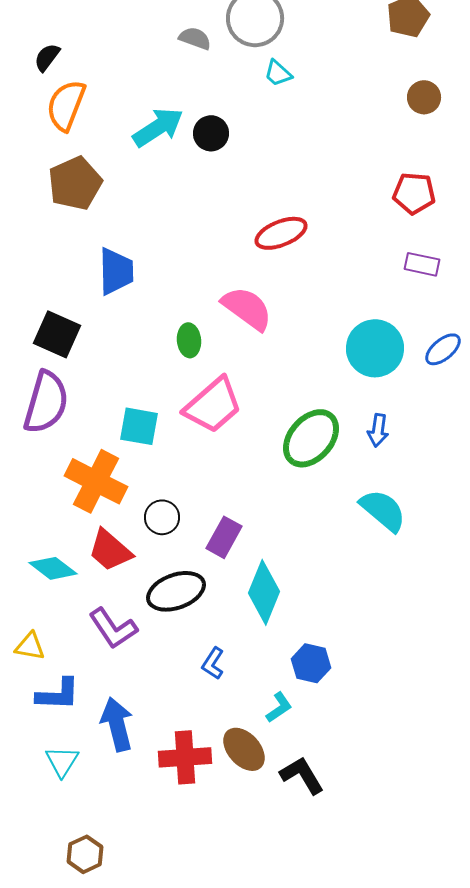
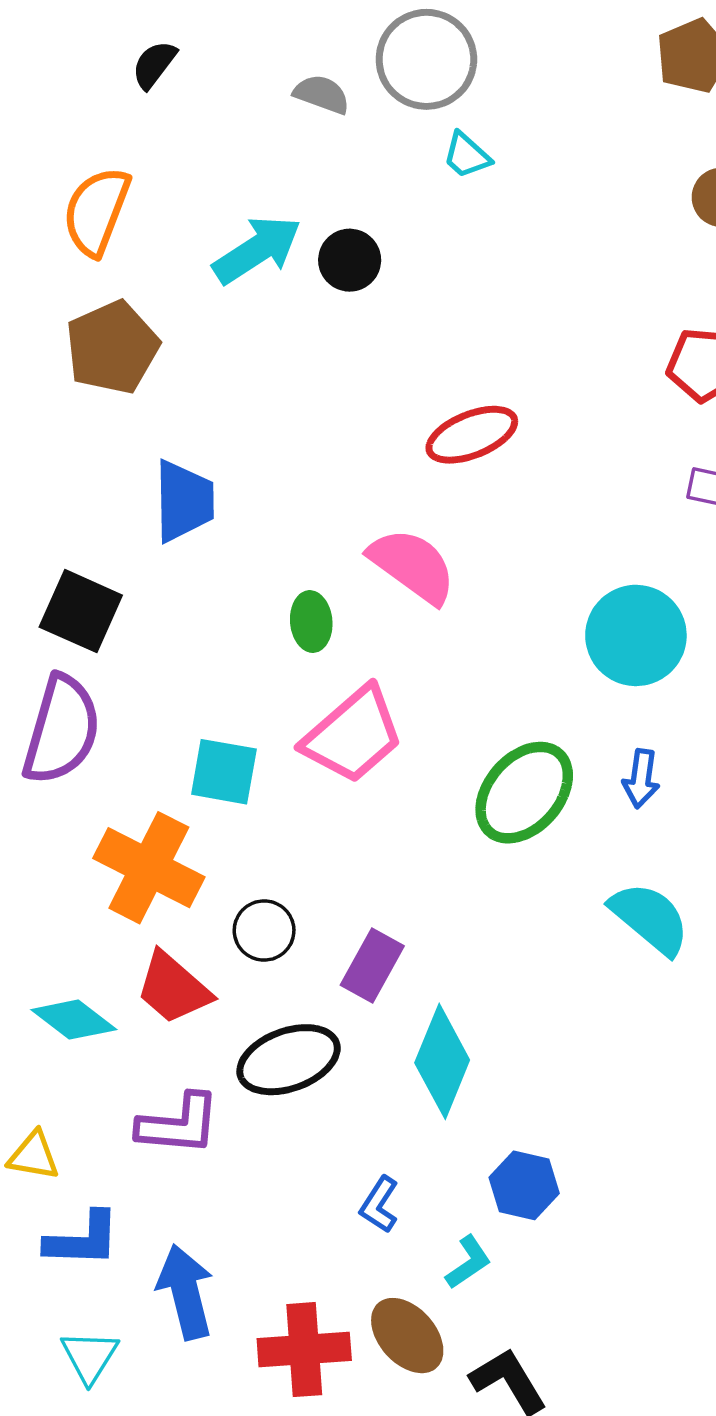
black semicircle: (47, 57) -> (154, 65), moved
purple L-shape: (113, 628) -> (179, 1124), turned -51
blue L-shape: (213, 663) -> (379, 1205), moved

